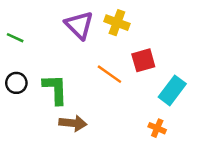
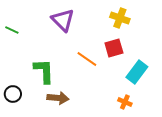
yellow cross: (117, 23) -> (120, 18), moved
black circle: (16, 83) -> (13, 94), moved

